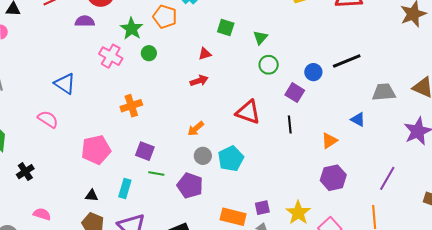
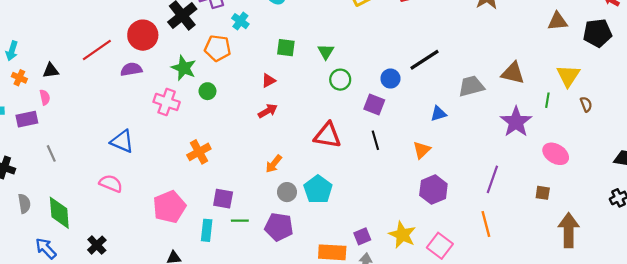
blue triangle: (358, 119) -> (439, 114), moved, turned -35
cyan rectangle: (125, 189) -> (207, 230), moved

